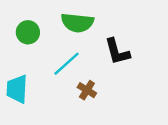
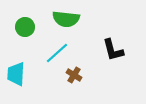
black L-shape: (117, 52) -> (113, 50), moved

